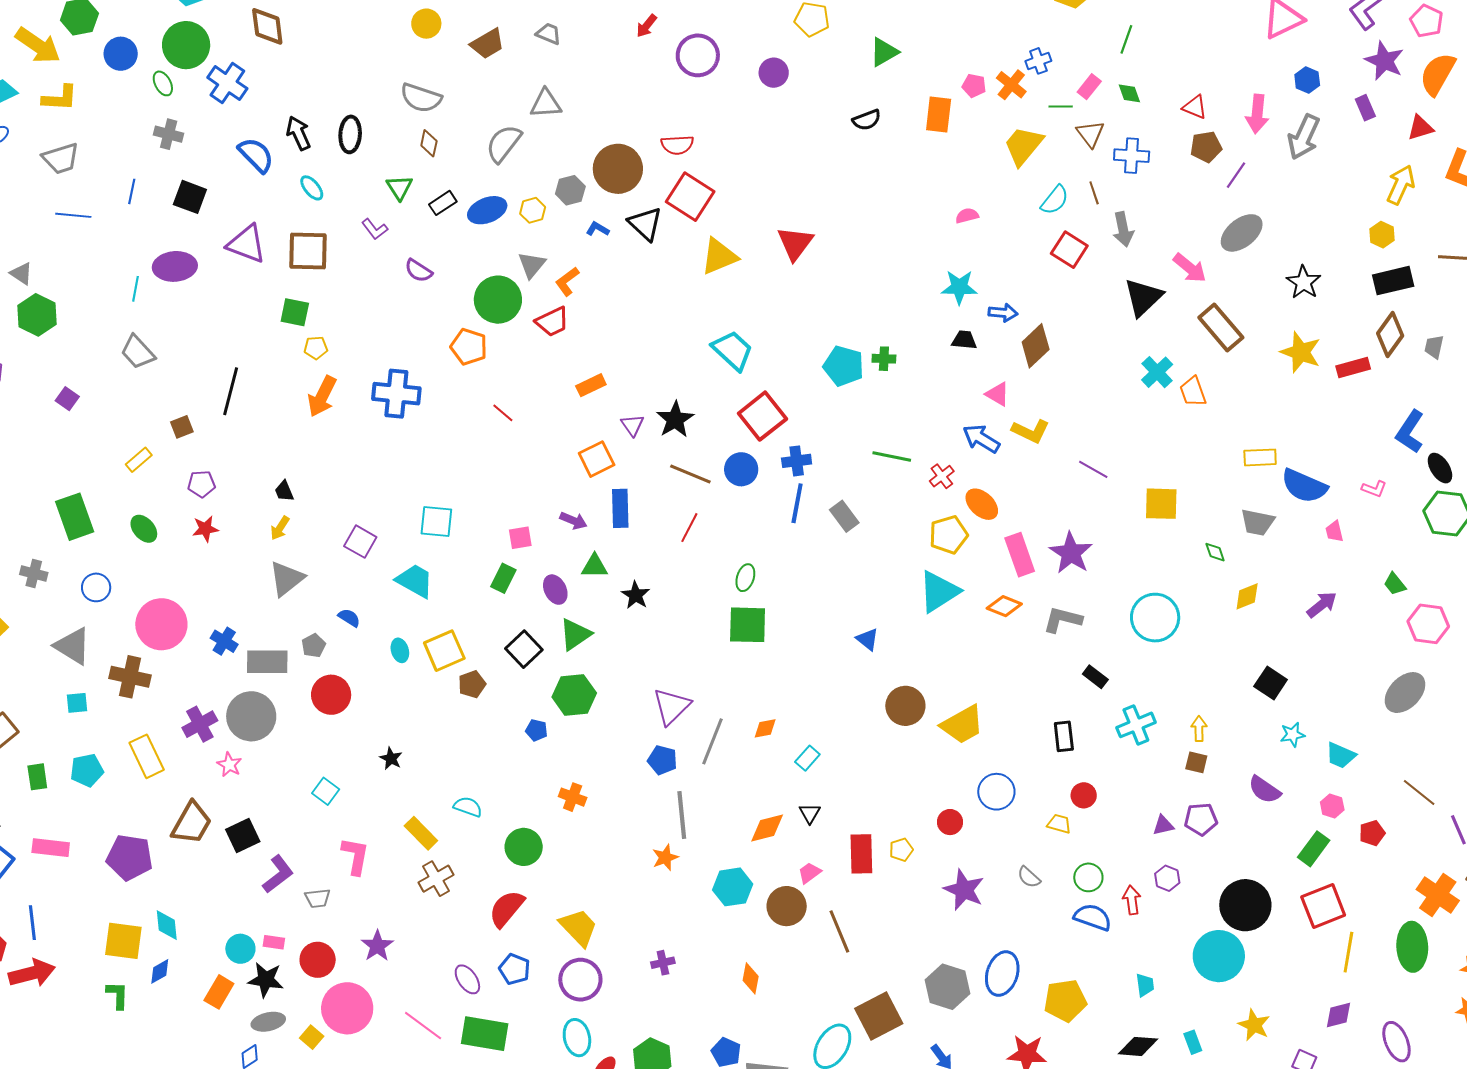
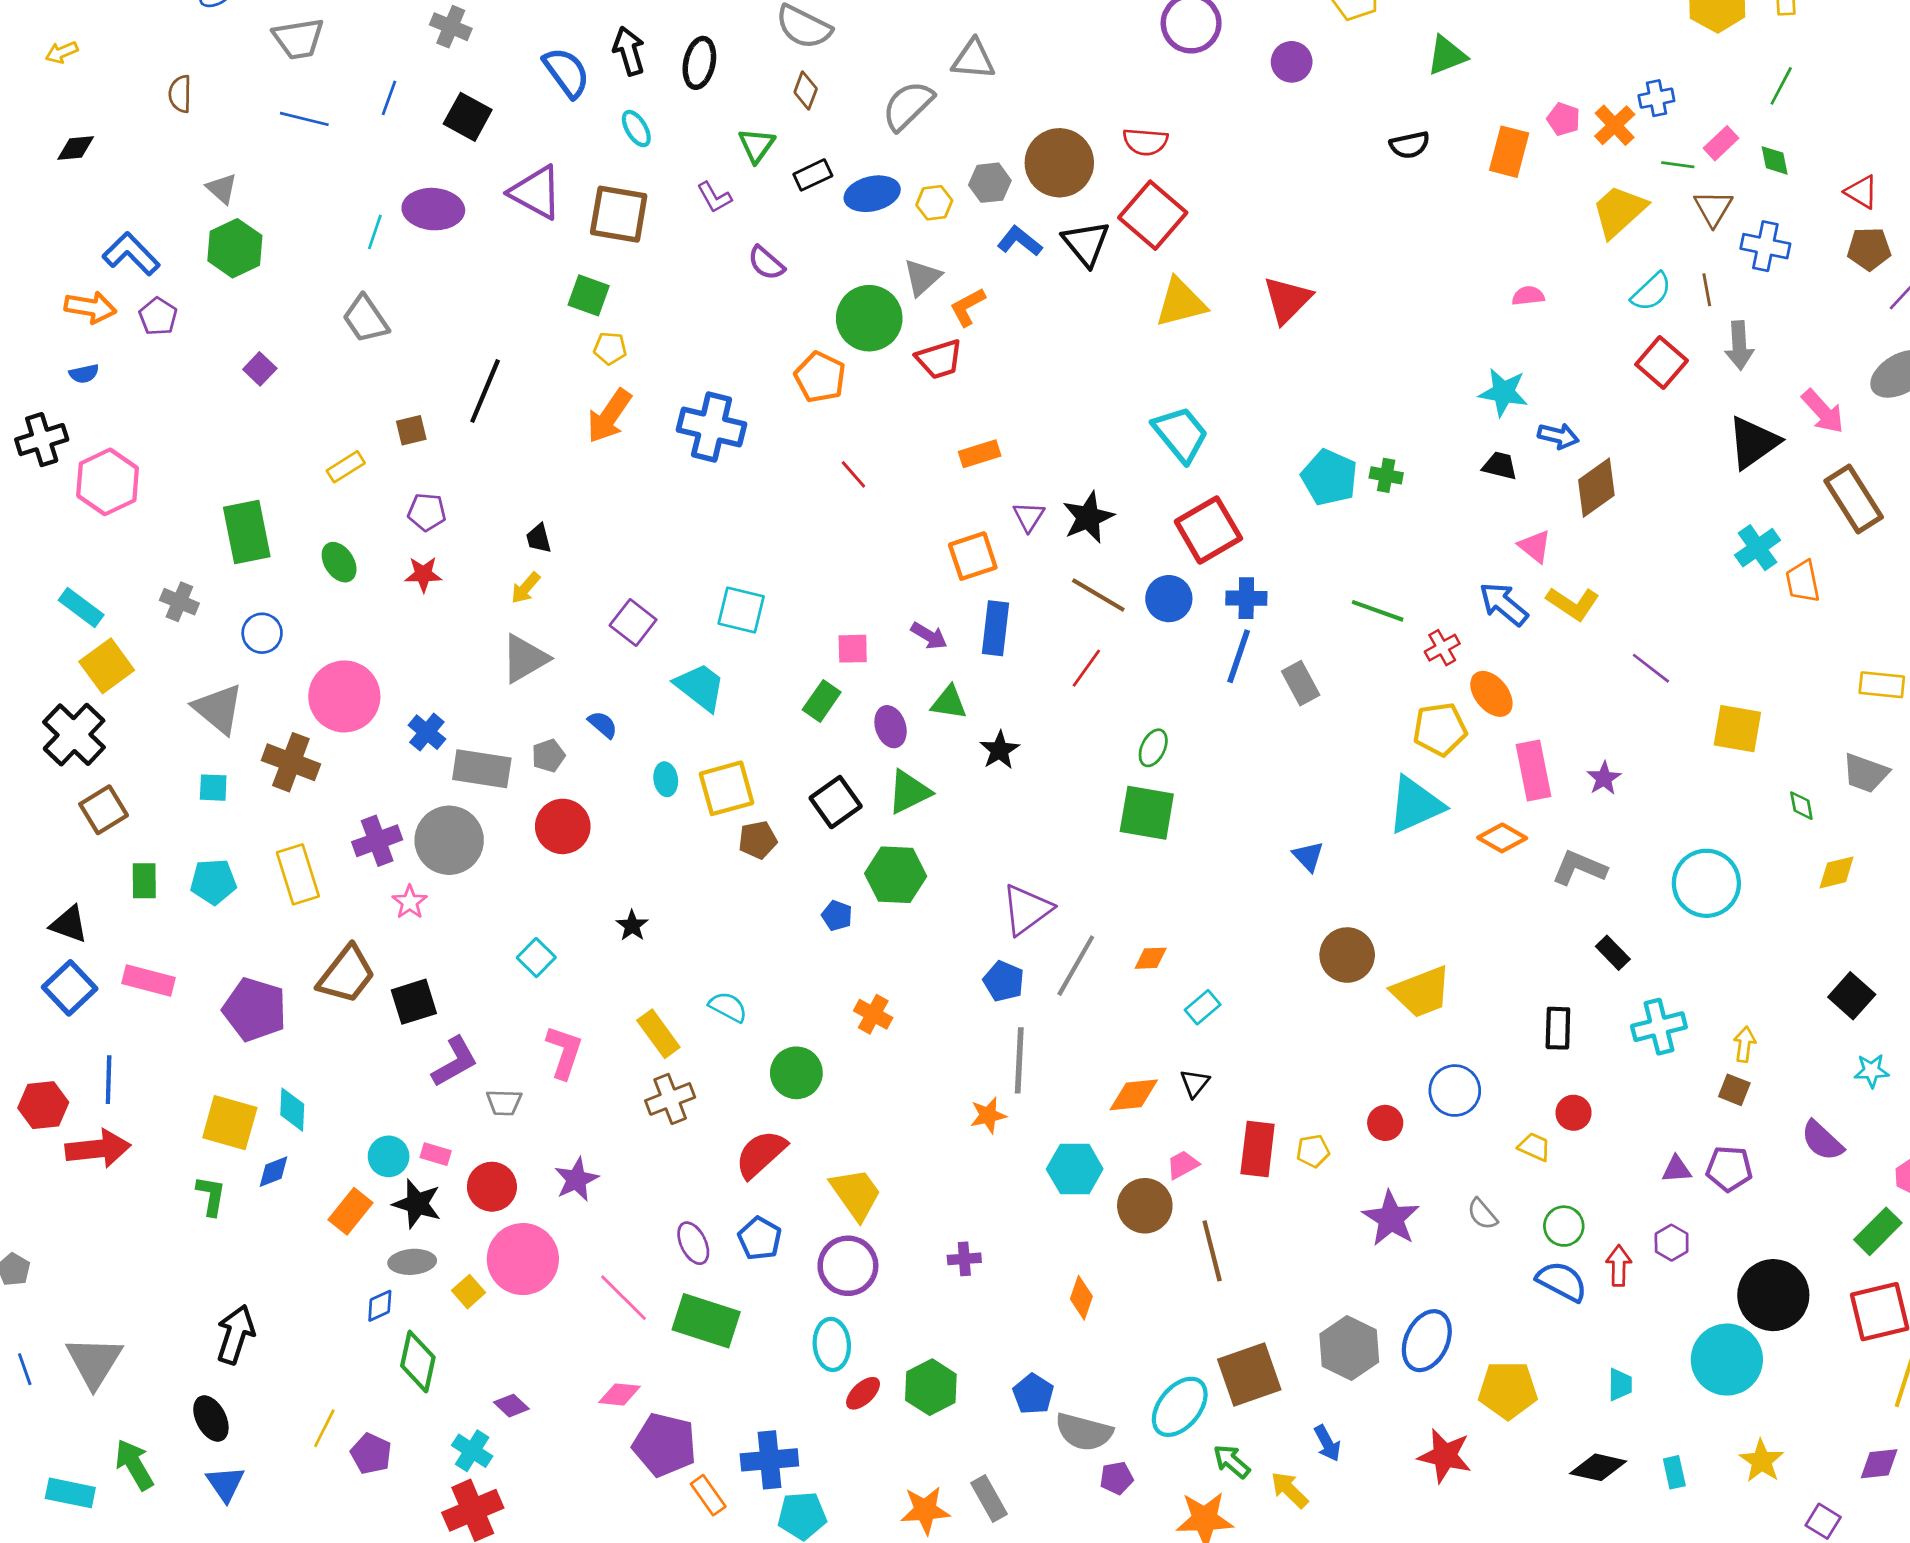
blue L-shape: (598, 229) -> (1020, 241), size x1.4
purple star: (1071, 553) -> (1604, 778), size x0.6

